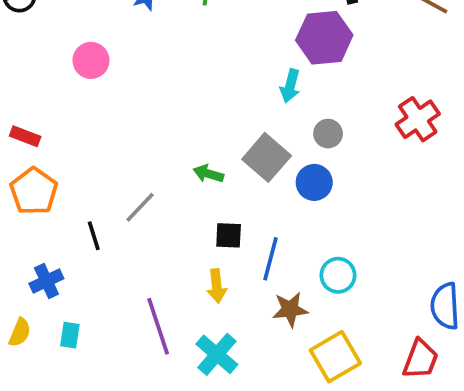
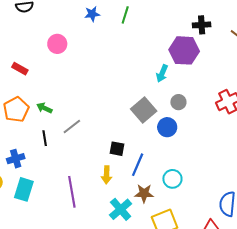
red rectangle: (25, 136) -> (20, 69), moved
green arrow: (208, 174) -> (44, 108), moved
cyan rectangle: (70, 335) -> (24, 189), size x1.6
cyan cross: (217, 354) -> (121, 209), moved

